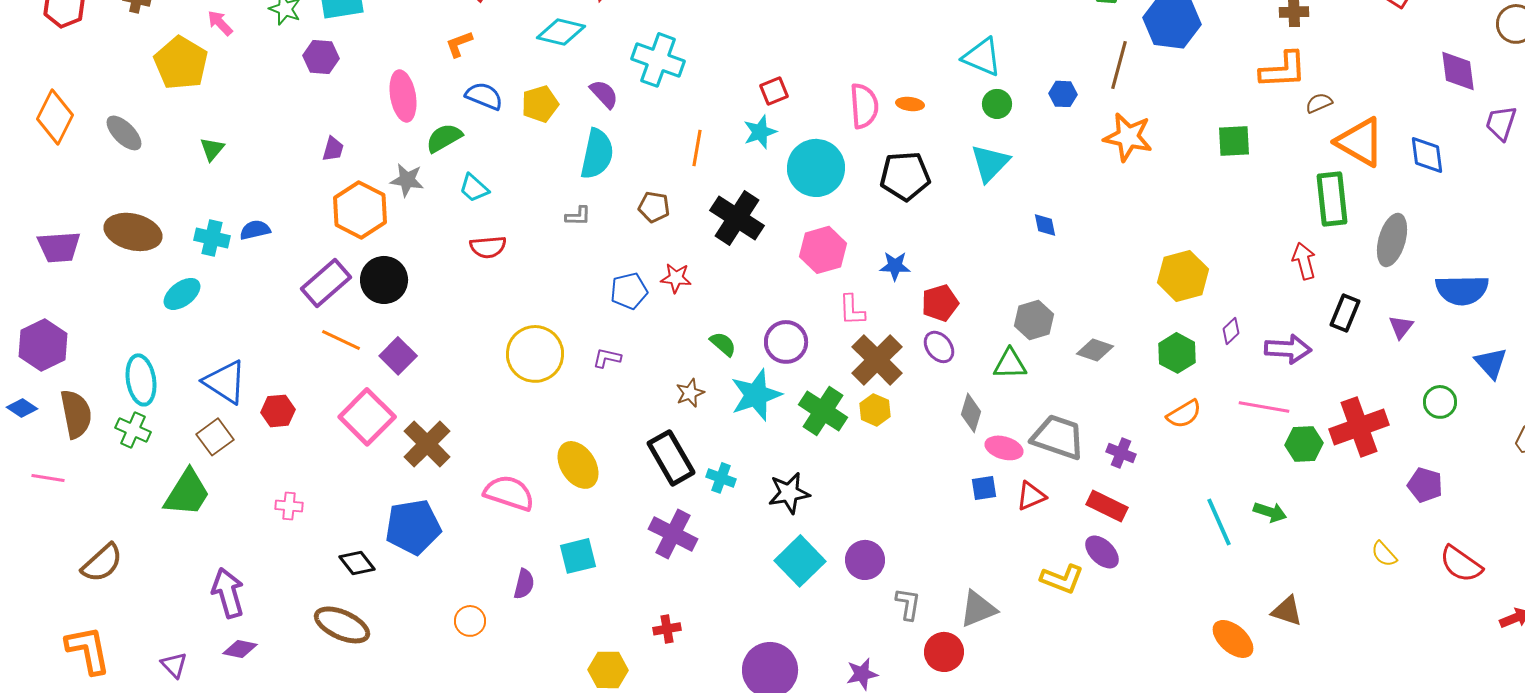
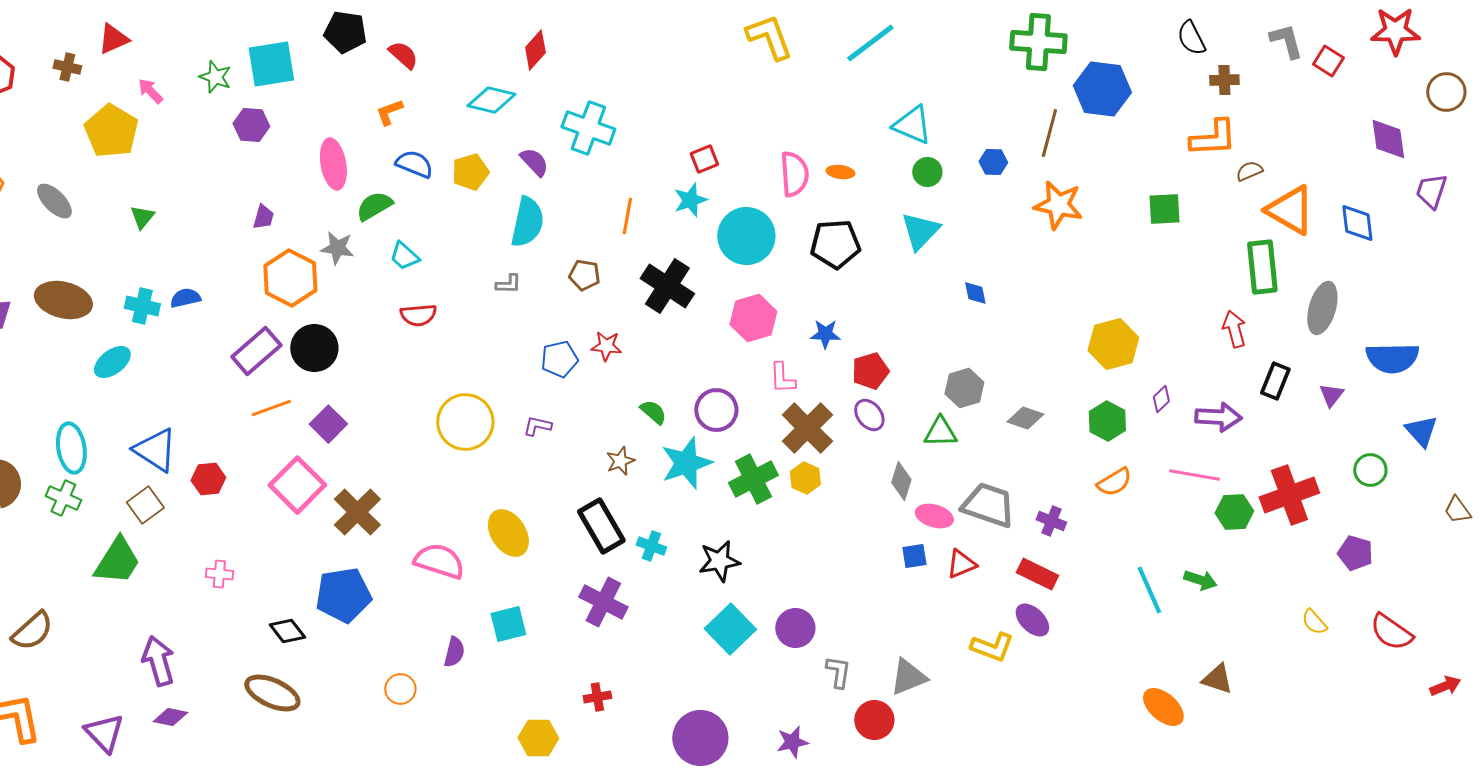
orange line: (341, 340) -> (271, 408), turned -45
green cross: (823, 411) -> (753, 479), turned 30
purple triangle: (174, 665) -> (104, 733), size x1.5

